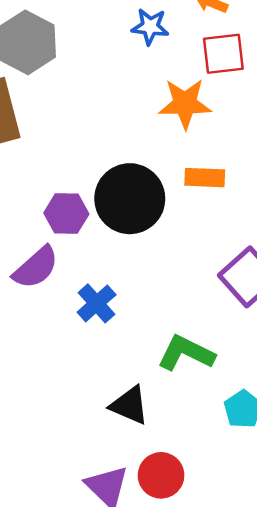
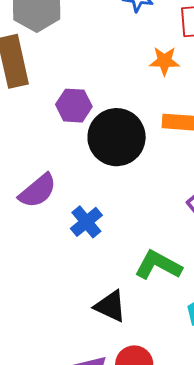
orange star: (185, 104) -> (164, 61), size x0.7
purple hexagon: (66, 214) -> (74, 106), moved

